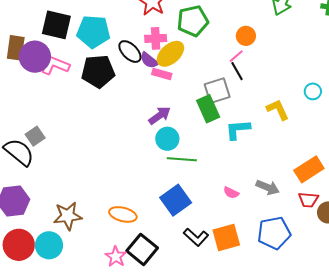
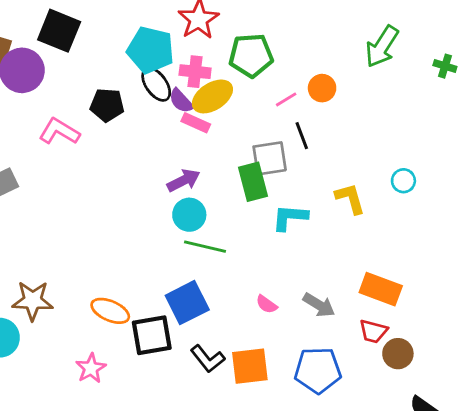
cyan pentagon: (93, 32) -> (150, 50), moved
pink line: (236, 56) -> (286, 99), moved
pink L-shape: (55, 65) -> (59, 131), moved
black pentagon: (98, 71) -> (107, 105), size x0.7
orange rectangle: (309, 169) -> (381, 289), turned 44
black square: (142, 249) -> (152, 335), moved, turned 32

